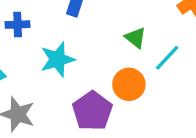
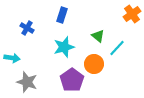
blue cross: (18, 25) -> (27, 28), turned 32
cyan star: (57, 59) -> (64, 47), moved

